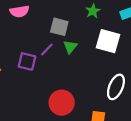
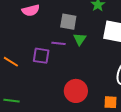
purple line: (47, 50) -> (59, 43), turned 56

